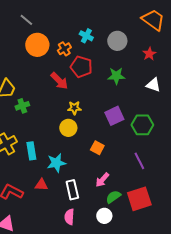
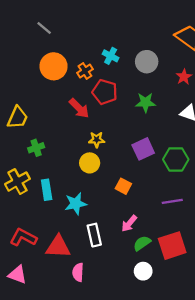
gray line: (26, 20) -> (44, 28), moved
green cross: (22, 106) -> (36, 148), moved
purple line: (139, 161) -> (172, 201), turned -72
red triangle: (41, 185) -> (58, 247), moved, size x1.6
white circle: (104, 216) -> (143, 271), moved
pink semicircle: (69, 217) -> (78, 272), moved

